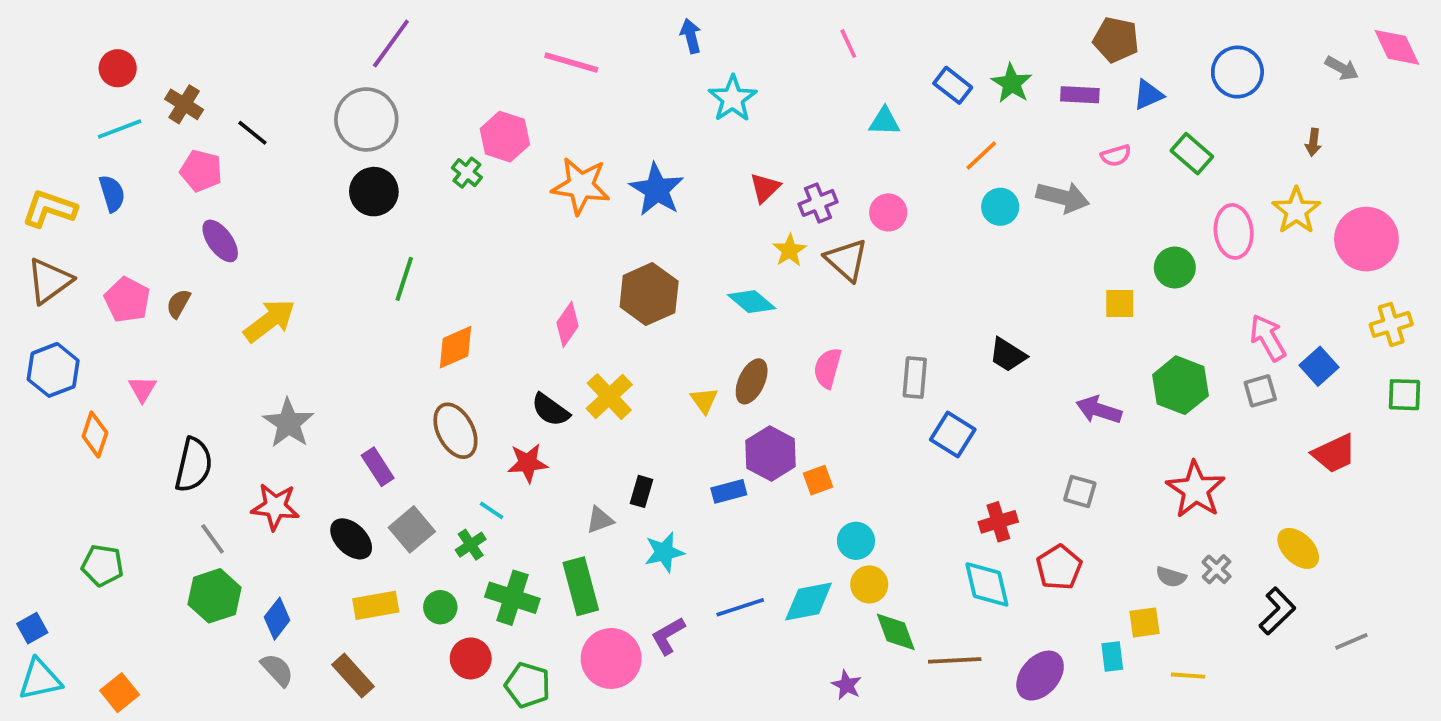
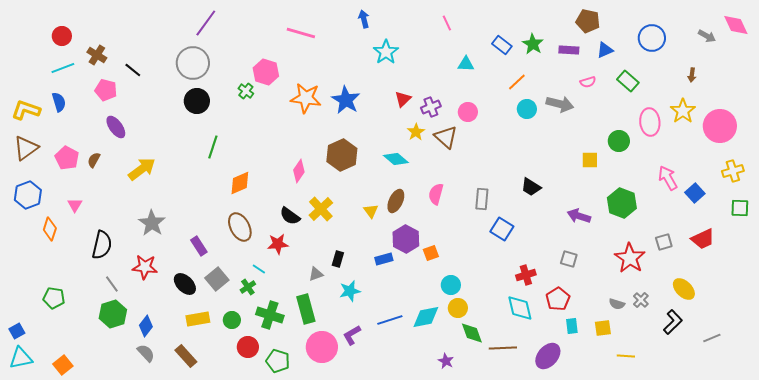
gray square: (1260, 391) -> (664, 242), moved
cyan rectangle: (1112, 657) -> (572, 326), moved

